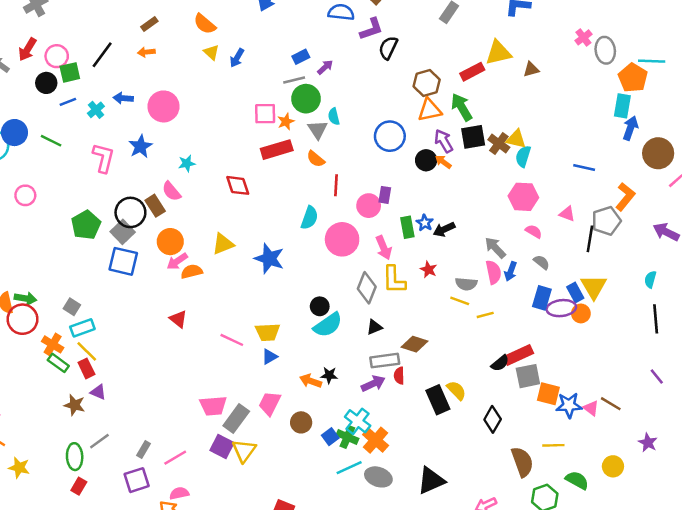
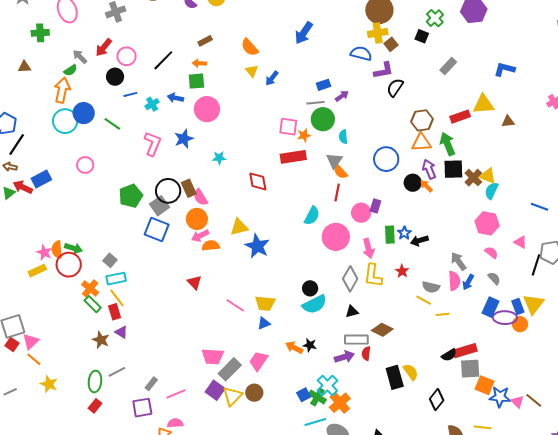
green square: (70, 72) -> (196, 81), moved
gray triangle: (318, 130) -> (334, 161), moved
orange semicircle: (316, 159) -> (341, 172), moved
pink semicircle: (171, 191) -> (200, 197), moved
blue star: (269, 259) -> (257, 246), moved
brown circle: (301, 422) -> (254, 393), moved

